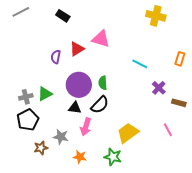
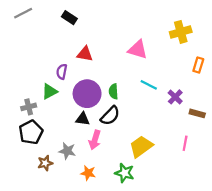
yellow cross: (156, 16) -> (181, 32), moved, turned -30
pink triangle: (101, 39) -> (138, 50), moved
red triangle: (77, 49) -> (85, 54), turned 42
purple semicircle: (56, 57) -> (62, 72), moved
cyan line: (140, 64) -> (149, 85), moved
green triangle: (45, 94) -> (50, 91), moved
pink line: (168, 130) -> (185, 143), turned 40

